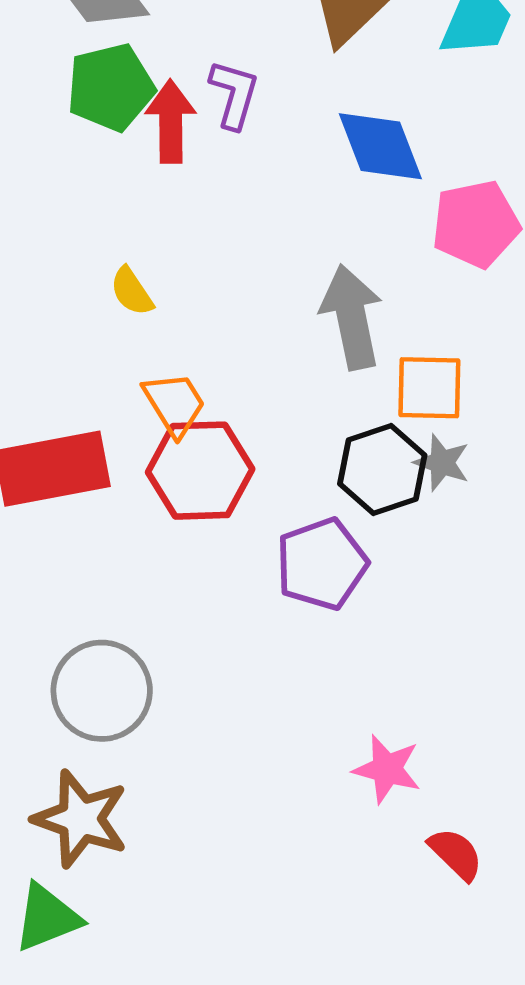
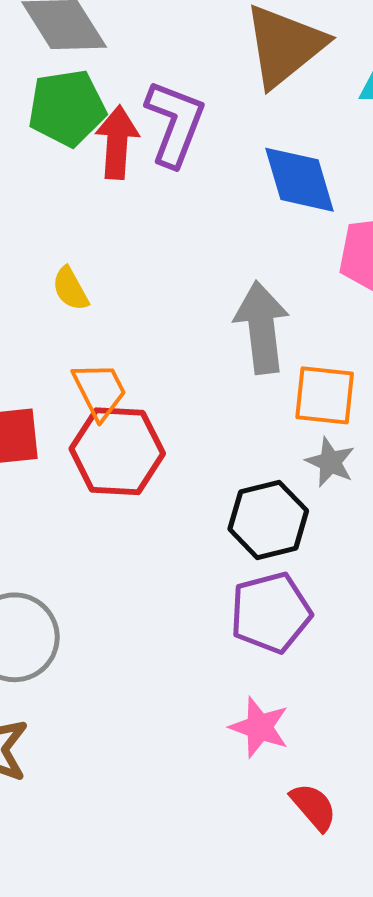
purple L-shape: (234, 94) -> (175, 123), size x1.4
black hexagon: (382, 469) -> (268, 520), moved
purple pentagon: (322, 564) -> (271, 613), moved

